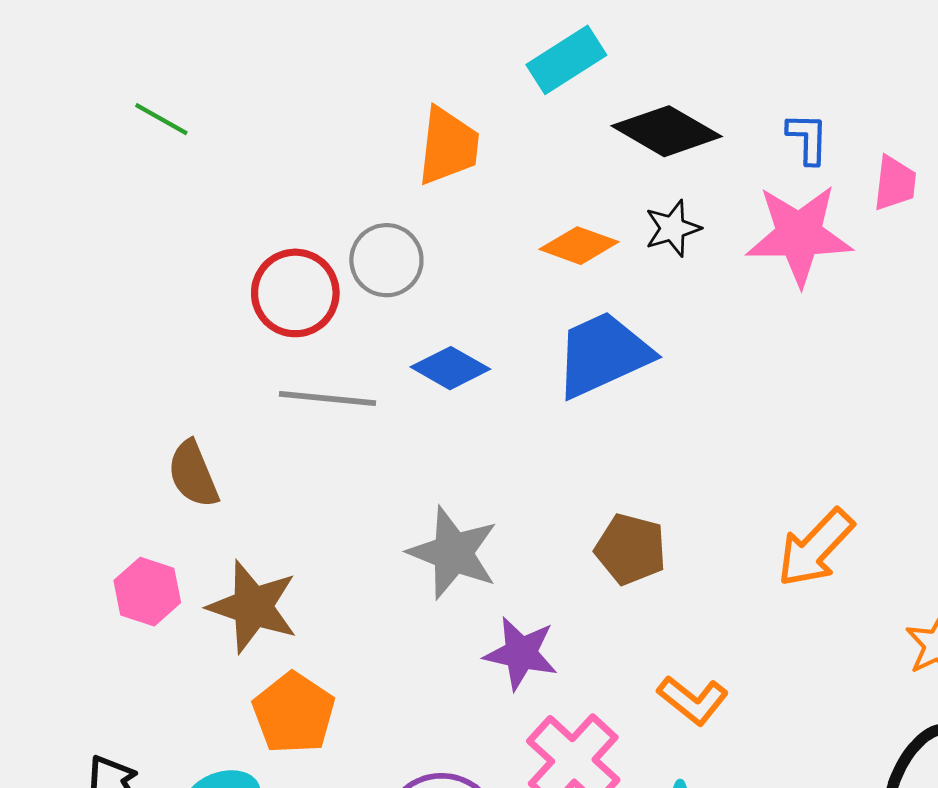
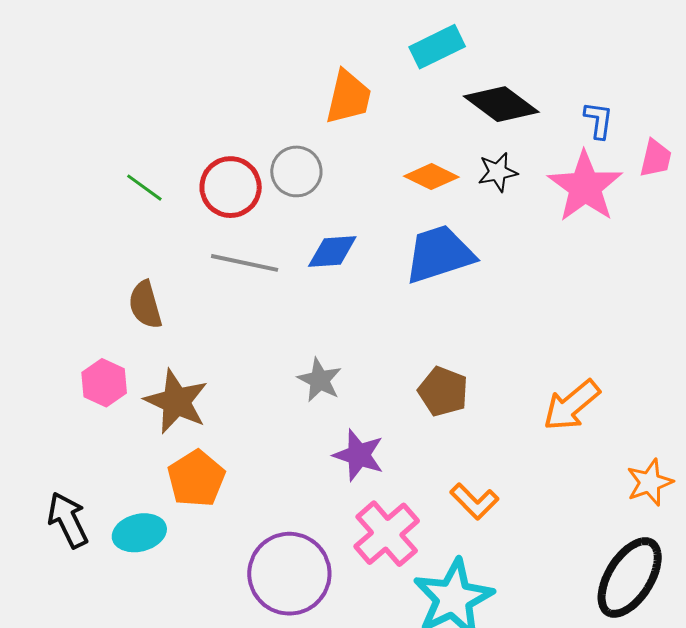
green line: (161, 119) -> (144, 188), moved
pink star: (799, 235) -> (585, 187), turned 30
blue diamond: (450, 368) -> (332, 251), turned -40
gray star: (453, 553) -> (320, 380), size x0.7

